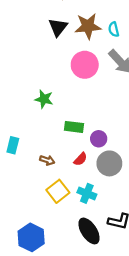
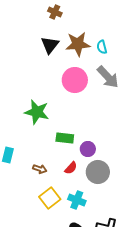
green star: (44, 99) -> (37, 112), size x1.4

